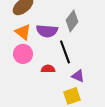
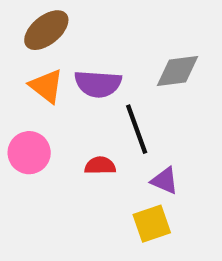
gray diamond: (72, 21) -> (177, 71), moved, turned 45
pink circle: (23, 54) -> (29, 153), moved

